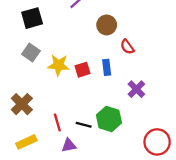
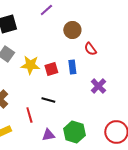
green hexagon: (109, 119) -> (74, 132), moved
black line: (84, 125) -> (48, 100), moved
purple triangle: (69, 145) -> (48, 135), moved

